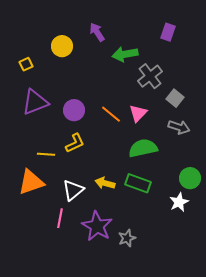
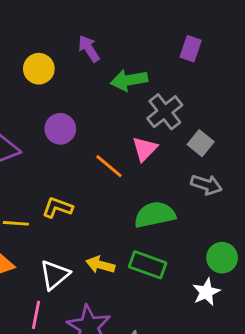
purple circle: (74, 110) -> (60, 129), moved
pink triangle: (138, 113) -> (145, 149), moved
yellow L-shape: (75, 143) -> (57, 208), turned -135

